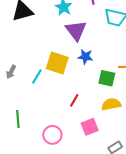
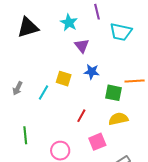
purple triangle: (76, 30) -> (82, 46), size x0.7
yellow square: (57, 63) -> (64, 79), size x0.7

